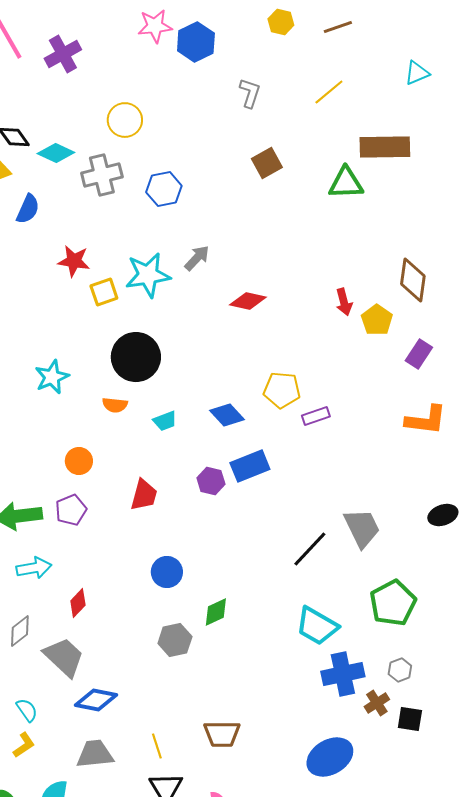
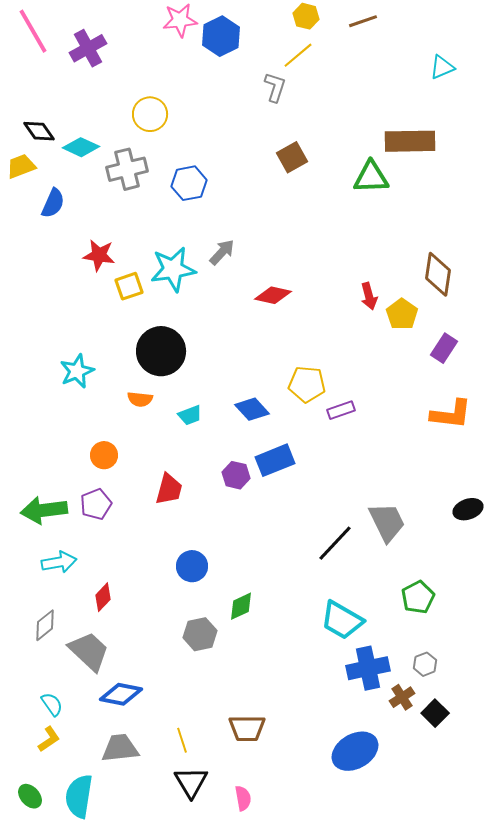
yellow line: (329, 92) -> (298, 55), moved
green pentagon: (393, 603) -> (418, 597), size x0.7
black square: (410, 719) -> (435, 713), turned 36

